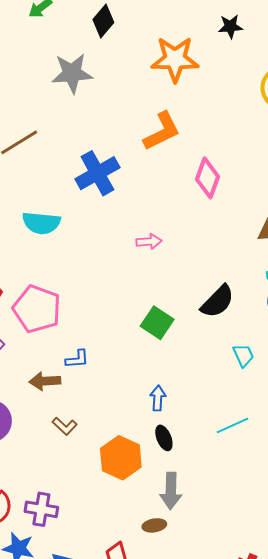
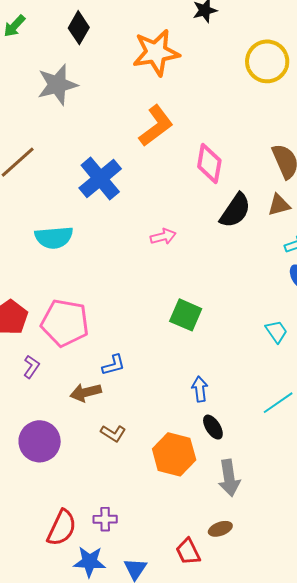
black semicircle: (218, 302) -> (235, 211), moved
purple cross: (41, 509) -> (105, 519), size x0.7
brown ellipse: (154, 525) -> (220, 529), moved

